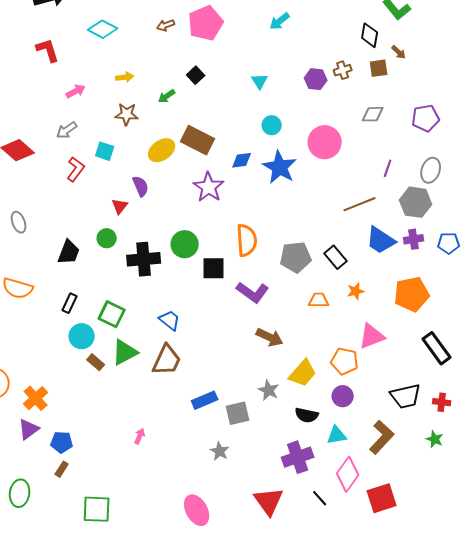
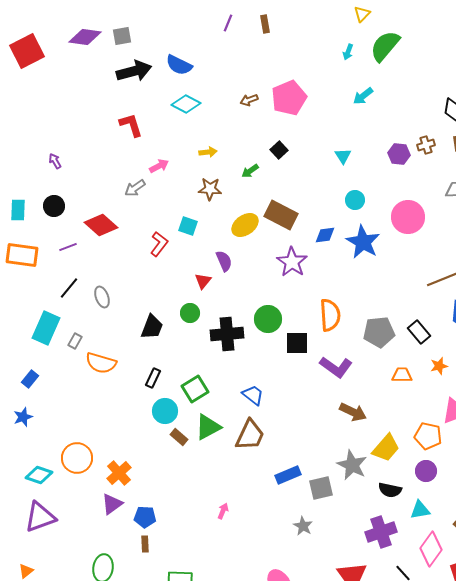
gray arrow: (67, 130) -> (135, 188), moved
green square: (112, 314) -> (195, 389), turned 32
gray star: (269, 390) -> (352, 465), size x1.4
brown rectangle: (62, 469) -> (145, 544), turned -35

